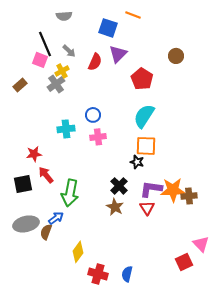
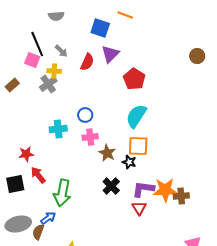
brown circle: (176, 56) -> (197, 56), moved
yellow cross: (62, 71) -> (54, 71), turned 32
brown star: (115, 207) -> (107, 153), moved

